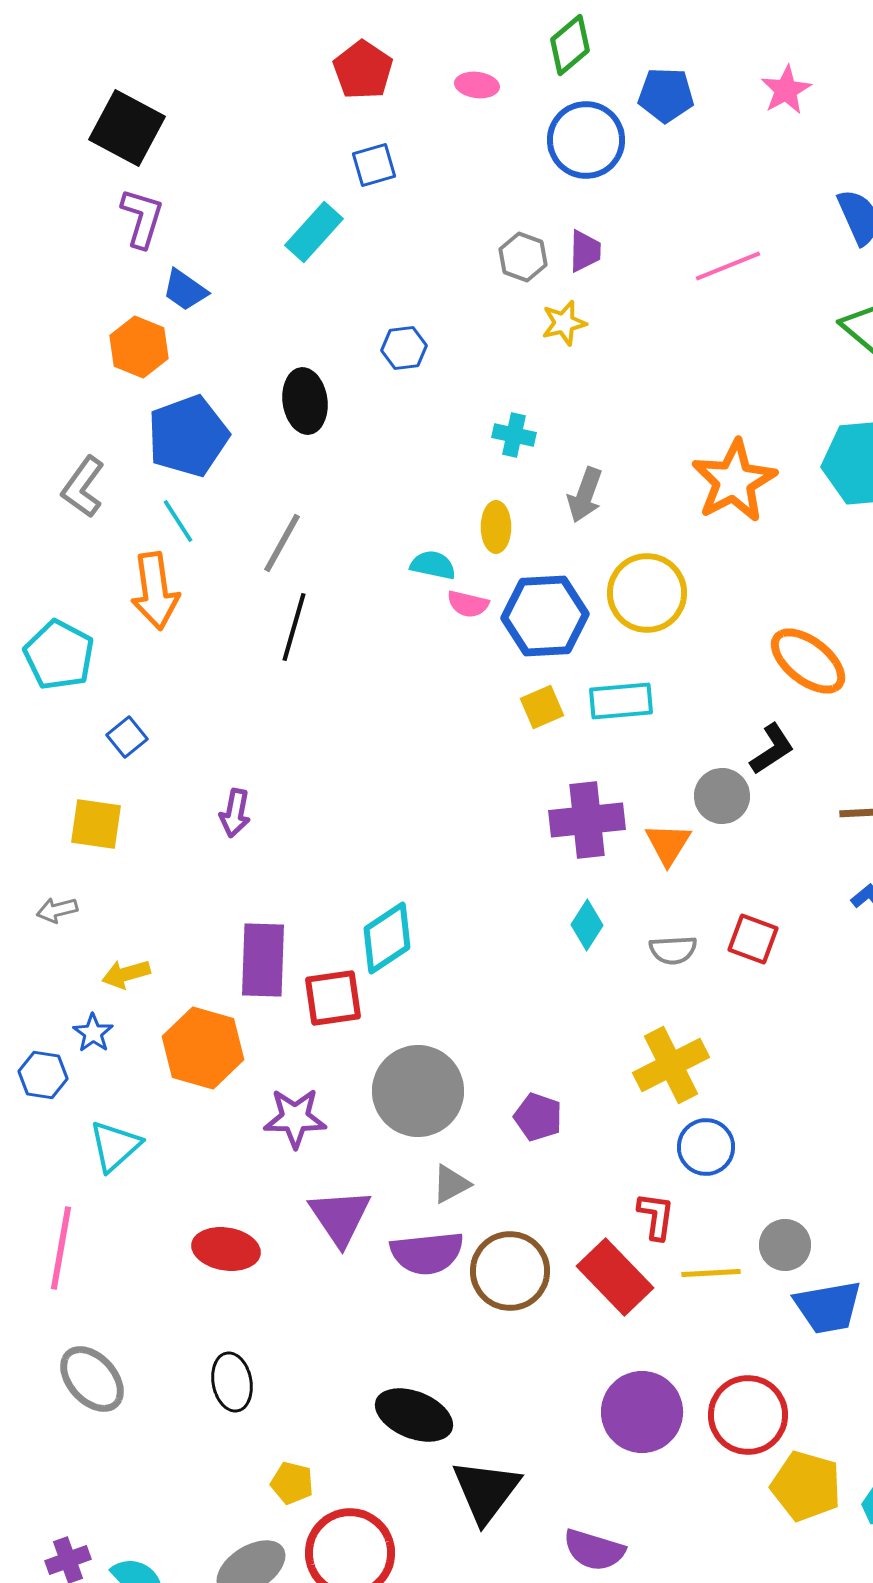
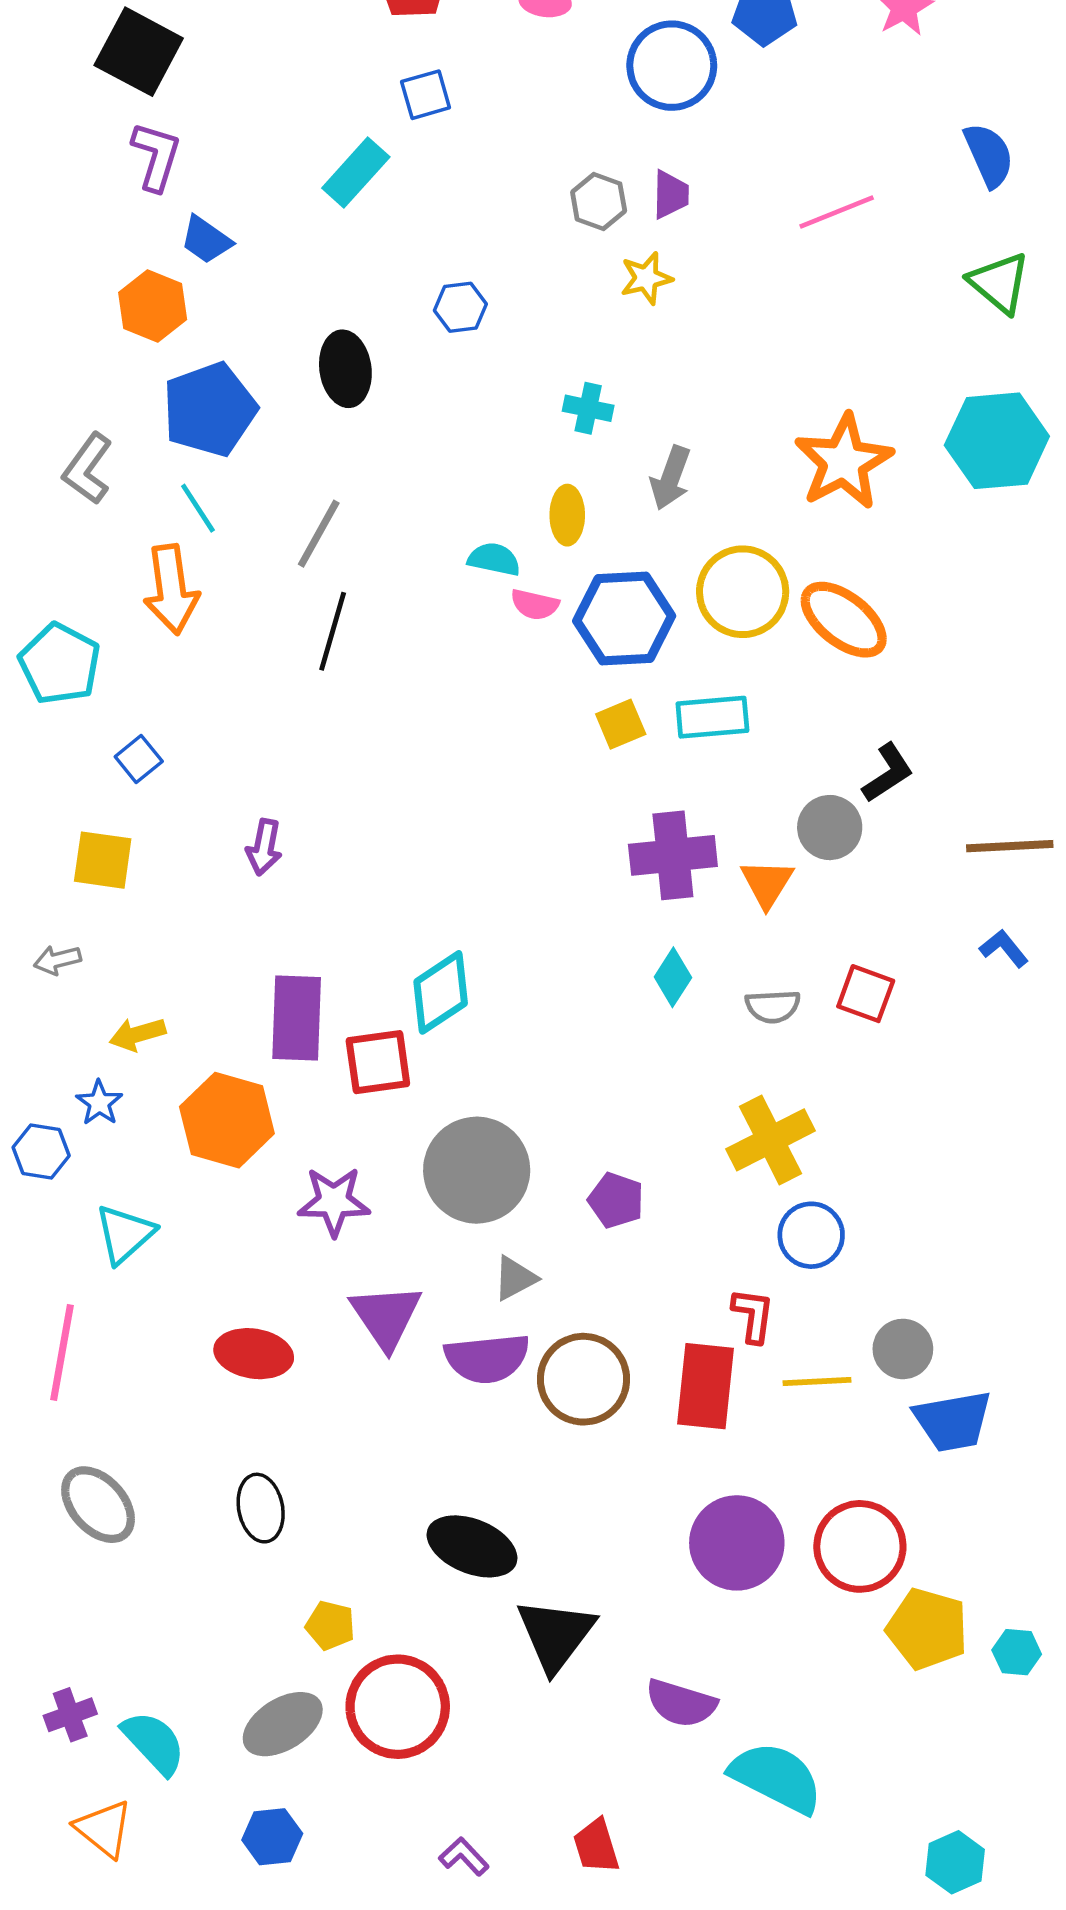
orange ellipse: (808, 661) -> (844, 620), moved
red rectangle: (615, 1277) -> (705, 1386), turned 50

